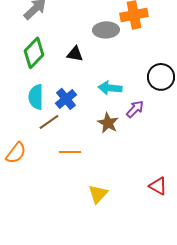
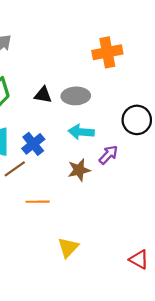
gray ellipse: (106, 30) -> (76, 96), moved
brown star: (108, 123) -> (79, 170), turned 30
red triangle: (158, 186) -> (139, 259), moved

